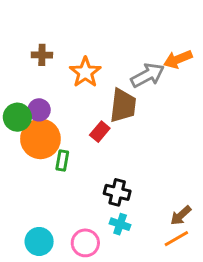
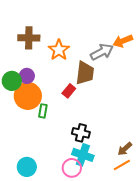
brown cross: (42, 55) -> (29, 38), size x1.5
cyan cross: (120, 224) -> (83, 155), size x1.5
pink circle: (85, 243) -> (72, 168), moved

